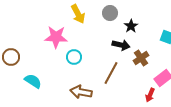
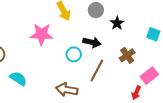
black arrow: (121, 45) -> (92, 42), moved
cyan circle: (74, 57) -> (74, 54), moved

